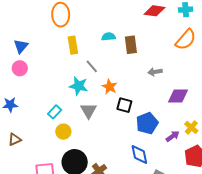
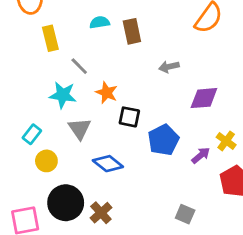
blue diamond: (139, 155) -> (108, 164), moved, turned -35

